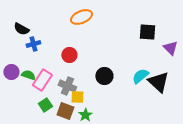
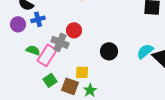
purple circle: (11, 72) -> (18, 24), moved
gray cross: (67, 86) -> (60, 42), moved

